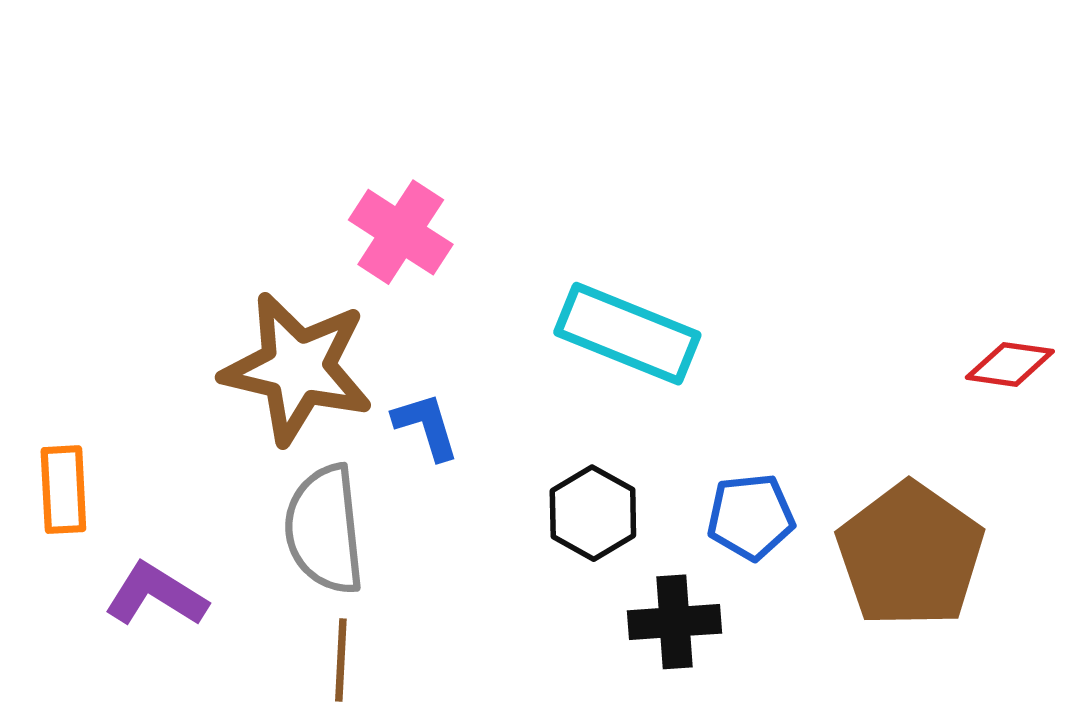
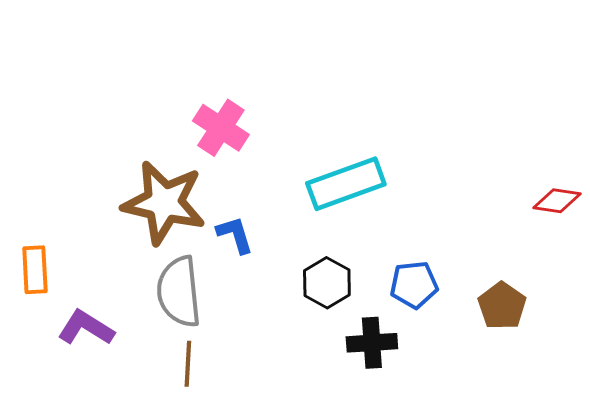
cyan rectangle: (627, 334) -> (346, 184), turned -42
brown pentagon: (910, 555) -> (502, 306), size x0.6

